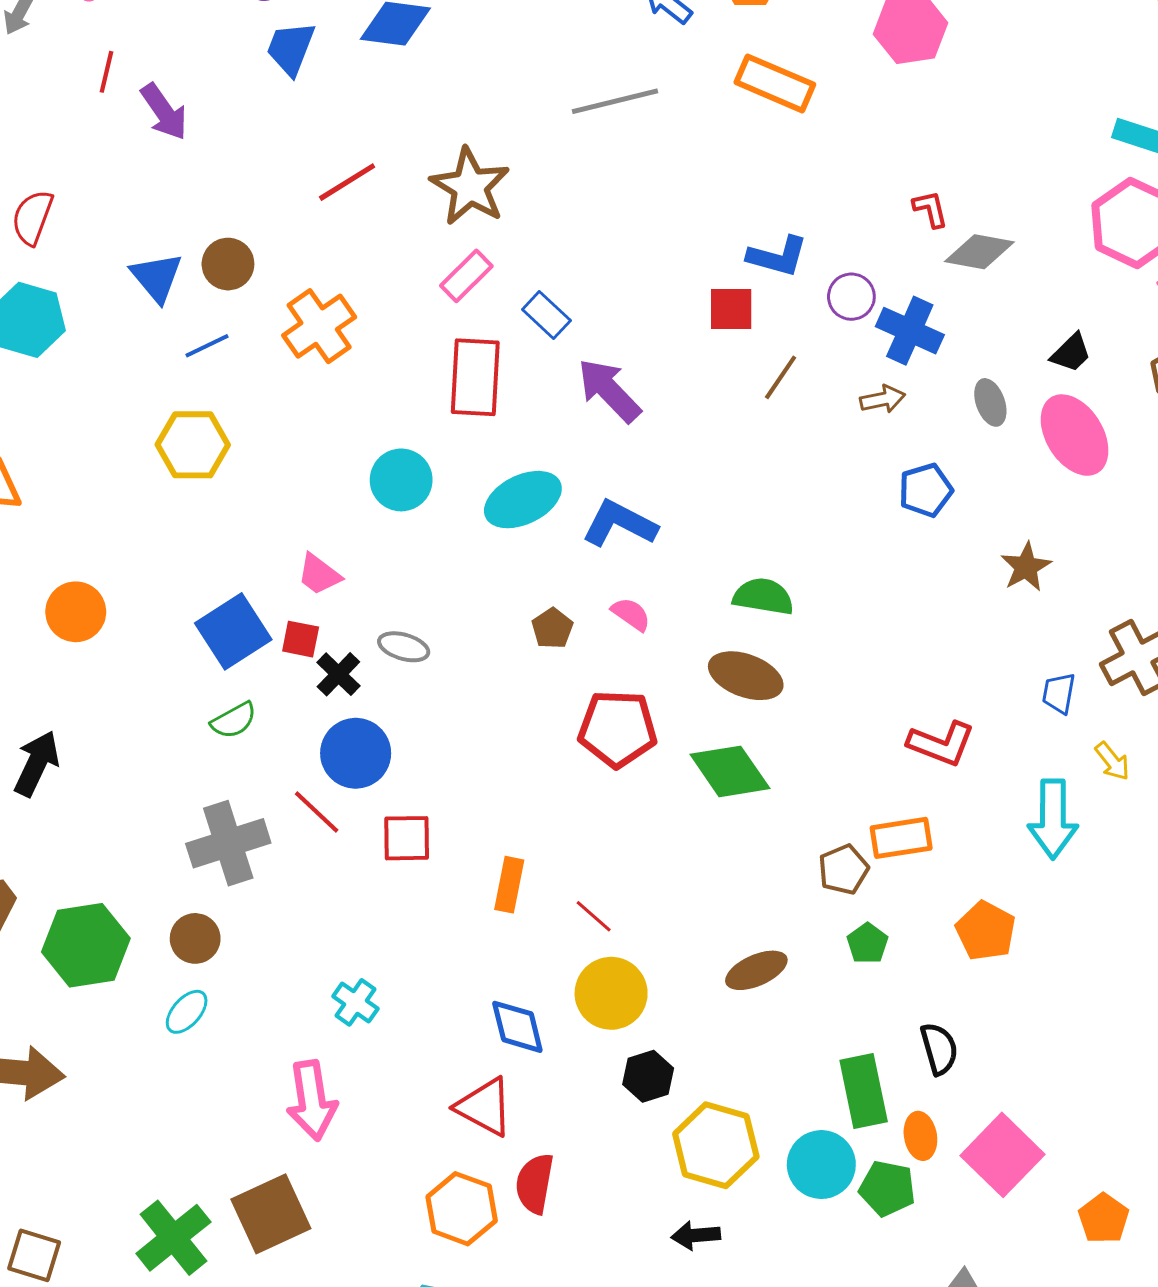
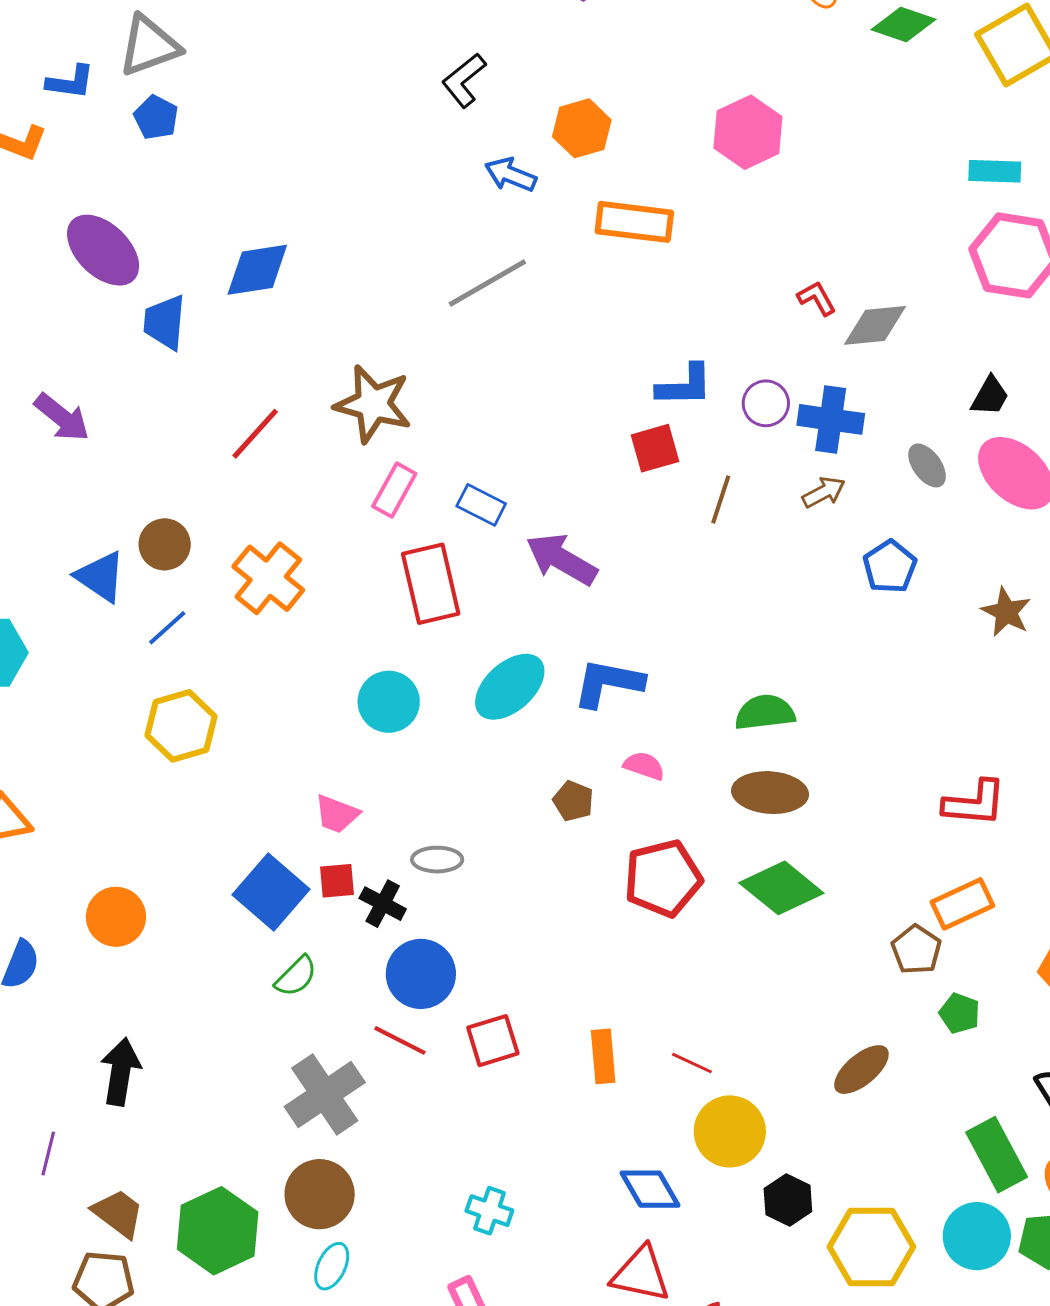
brown circle: (195, 938) -> (320, 1194), size x1.4

